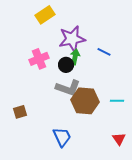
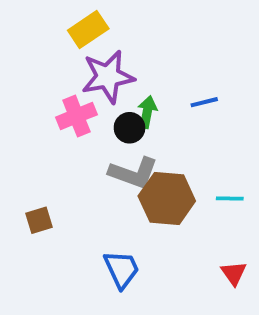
purple star: (72, 39) -> (108, 77), moved
blue line: (104, 52) -> (204, 102), turned -40

